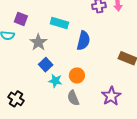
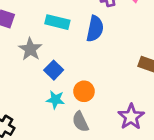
blue semicircle: (83, 41) -> (95, 29), moved
blue square: (46, 65) -> (54, 70), moved

